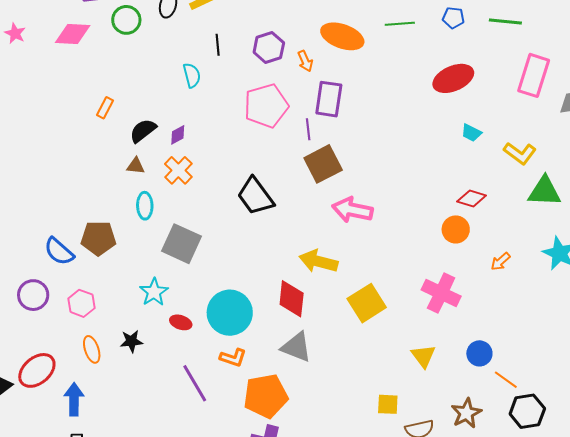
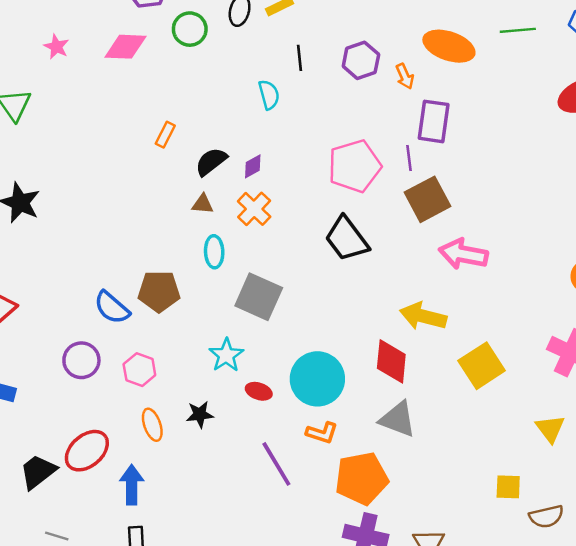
pink pentagon: (266, 106) -> (355, 166), moved

